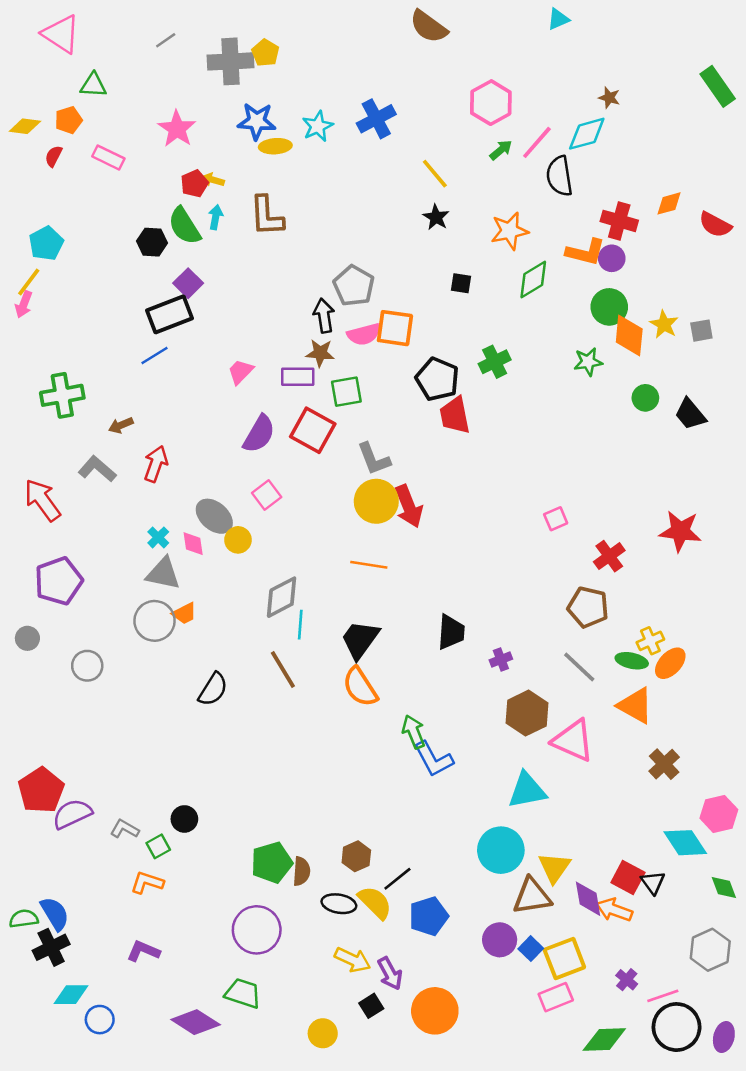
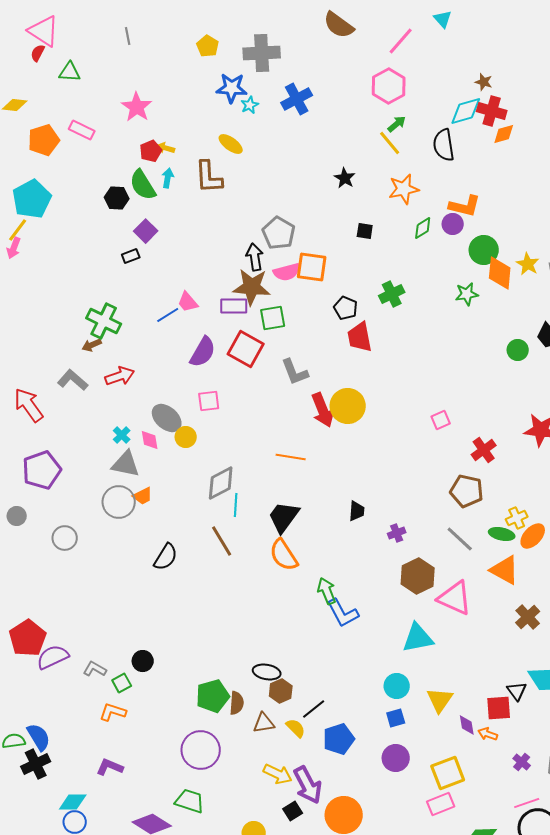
cyan triangle: (558, 19) -> (443, 19), turned -48
gray line: (166, 40) -> (128, 36), turned -66
gray cross: (230, 61) -> (262, 53), moved
orange pentagon: (69, 120) -> (44, 140), moved, size x1.4
blue star: (257, 121) -> (232, 88), moved
cyan star: (318, 126) -> (250, 105), size x0.7
pink line: (537, 142) -> (401, 41), moved
yellow ellipse: (275, 146) -> (231, 144), moved, turned 40
red semicircle: (54, 156) -> (38, 53), moved
yellow line: (435, 174) -> (390, 143), moved
orange diamond: (669, 203) -> (504, 134), moved
red cross: (619, 221) -> (492, 111), moved
cyan pentagon: (46, 243) -> (32, 199), size x1.4
purple circle: (612, 258) -> (453, 224), moved
green diamond: (533, 279) -> (423, 228), size x0.7
black rectangle: (169, 314) -> (131, 256), size x0.5
brown star: (320, 353) -> (252, 287), size x1.6
blue line: (154, 355) -> (168, 315), moved
pink trapezoid: (240, 372) -> (188, 302), turned -85
black pentagon: (437, 379) -> (346, 308), size x0.7
green cross: (62, 395) -> (104, 321), moved, turned 36
green circle: (645, 398) -> (518, 350), moved
red arrow: (156, 464) -> (120, 376), turned 52
pink square: (267, 495) -> (209, 401), turned 30
yellow circle: (376, 501) -> (348, 406), moved
black trapezoid: (451, 632) -> (357, 511), size x0.7
cyan circle: (501, 850) -> (397, 686), size x0.7
red square: (628, 878) -> (499, 708), turned -32
black triangle: (653, 883) -> (517, 691), moved
brown triangle: (532, 896) -> (264, 723), moved, size x0.7
purple diamond: (588, 899) -> (467, 725), size x0.7
yellow semicircle: (375, 902) -> (296, 728), size x0.7
black ellipse: (339, 904) -> (267, 672), moved
orange arrow: (614, 910) -> (488, 734), size x0.7
blue square: (531, 949) -> (396, 718), moved, turned 30
purple arrow: (390, 973) -> (308, 785), size x1.4
purple cross: (627, 980) -> (522, 762), moved
cyan diamond: (71, 995) -> (73, 802), moved

